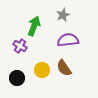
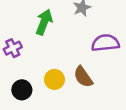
purple semicircle: (68, 40) -> (105, 43), moved
purple cross: (20, 46) -> (13, 48), moved, turned 32

